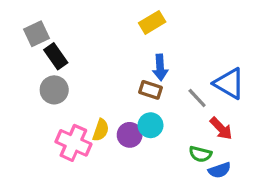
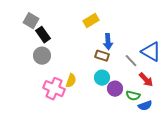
yellow rectangle: (152, 22) -> (91, 21), moved
gray square: (37, 34) -> (31, 21), turned -35
purple circle: (130, 135) -> (115, 89), moved

